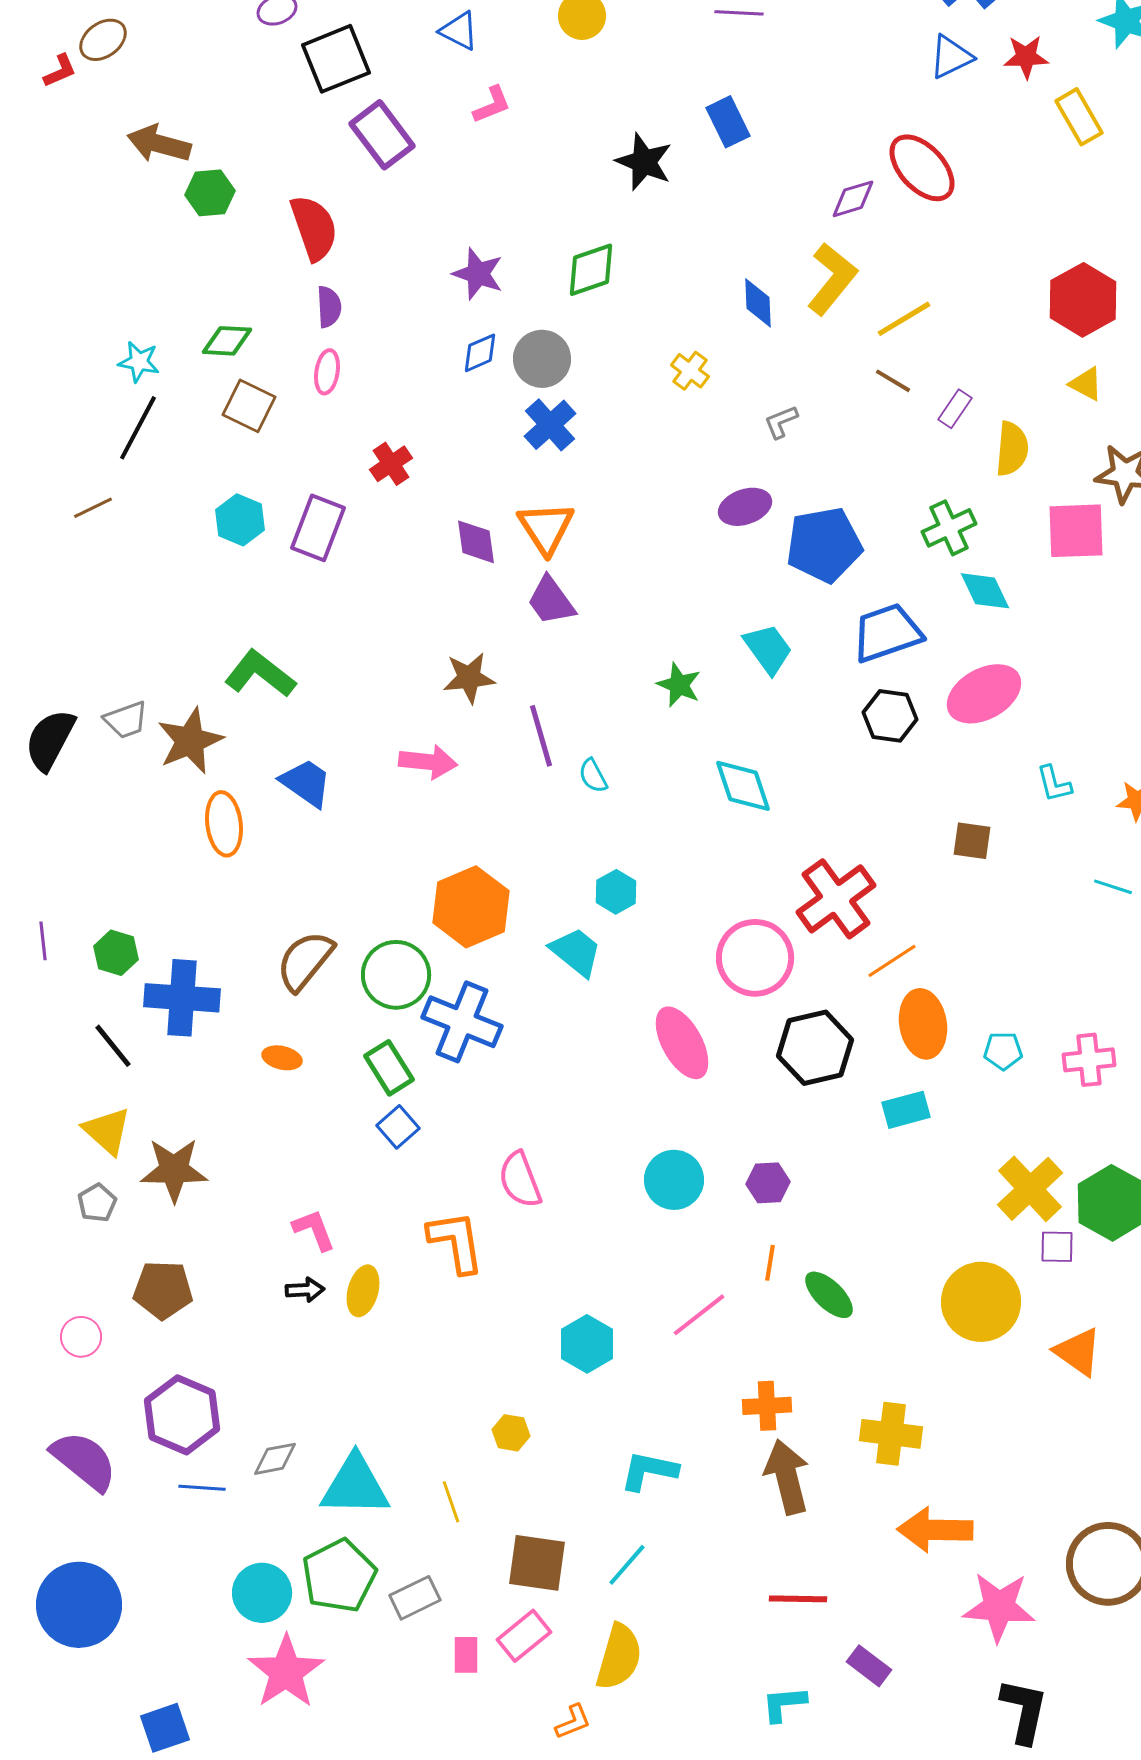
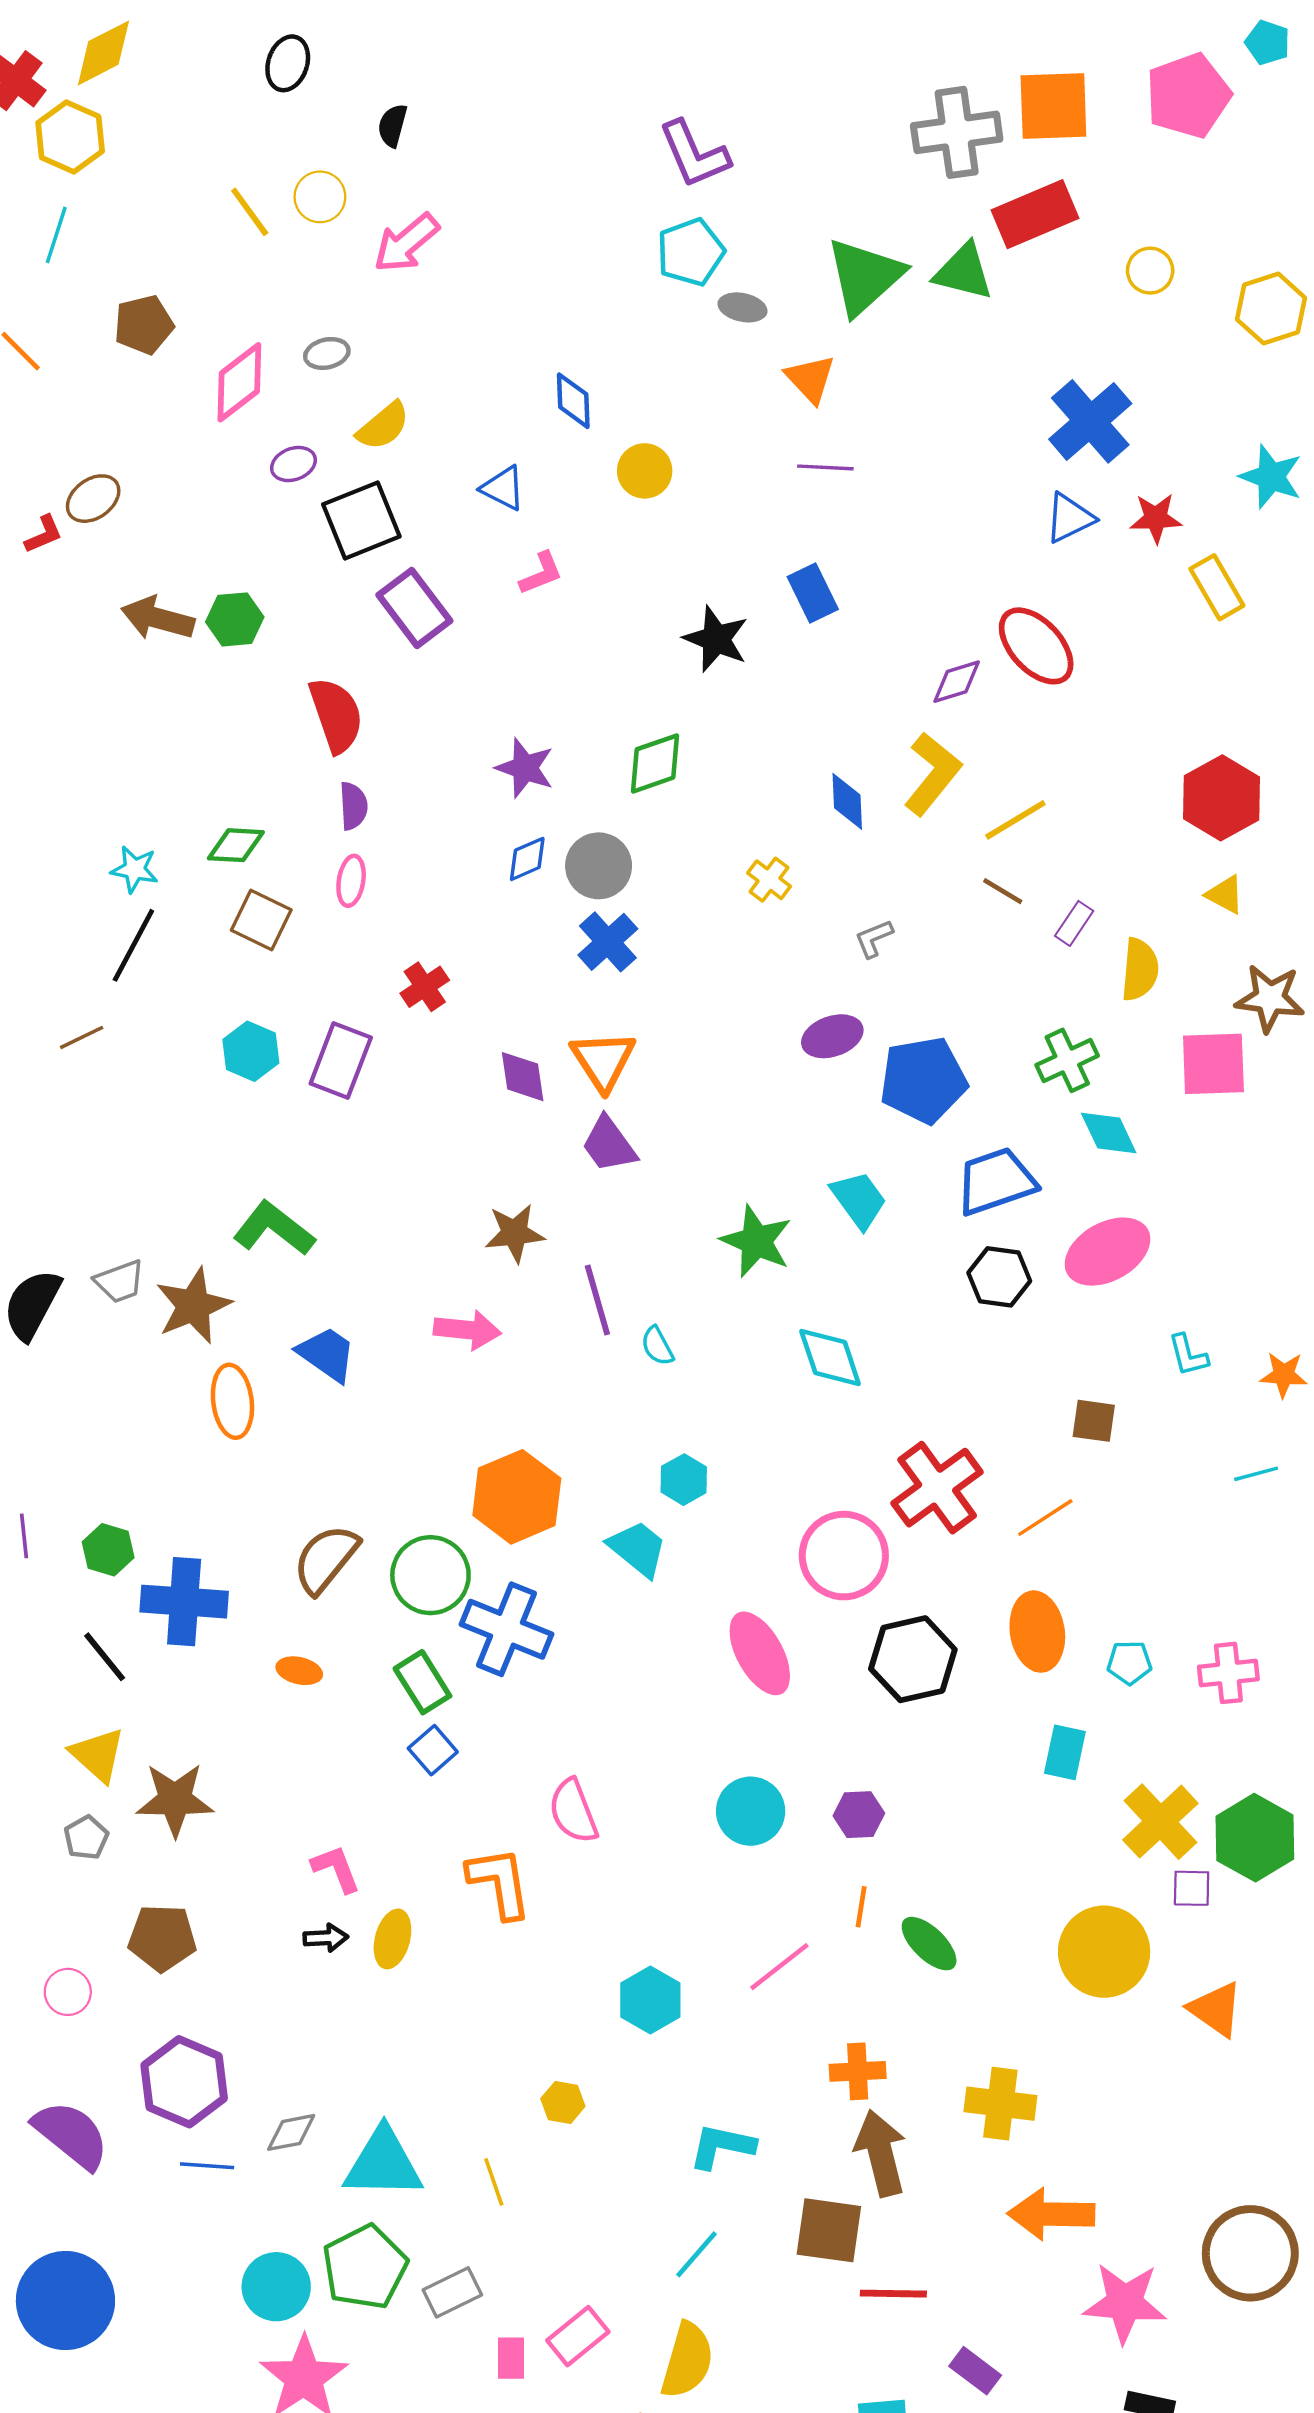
green hexagon: (210, 193) -> (235, 619), moved
green star: (679, 685) -> (756, 1241), size x1.4
cyan line: (1113, 887) -> (1256, 1474), turned -33
orange line: (892, 961) -> (1045, 1518), moved
cyan rectangle: (906, 1110) -> (1065, 1752), moved, turned -63
brown square: (537, 1563) -> (829, 2230), moved

